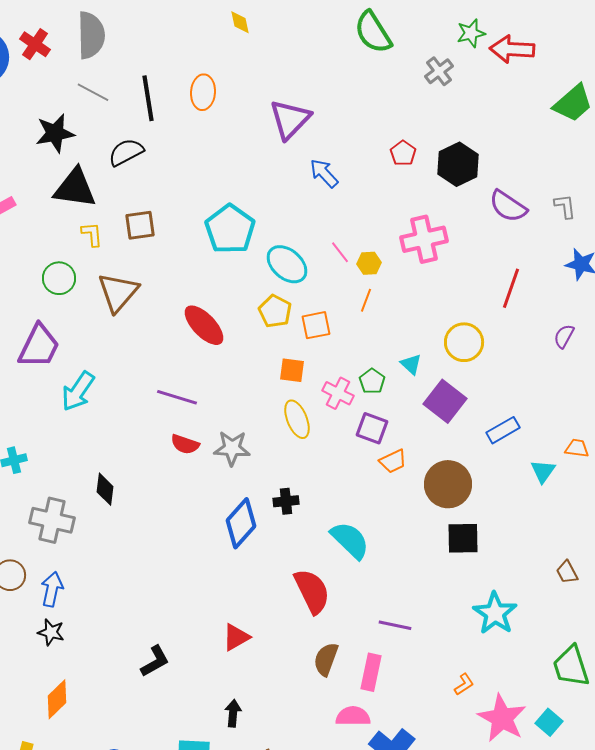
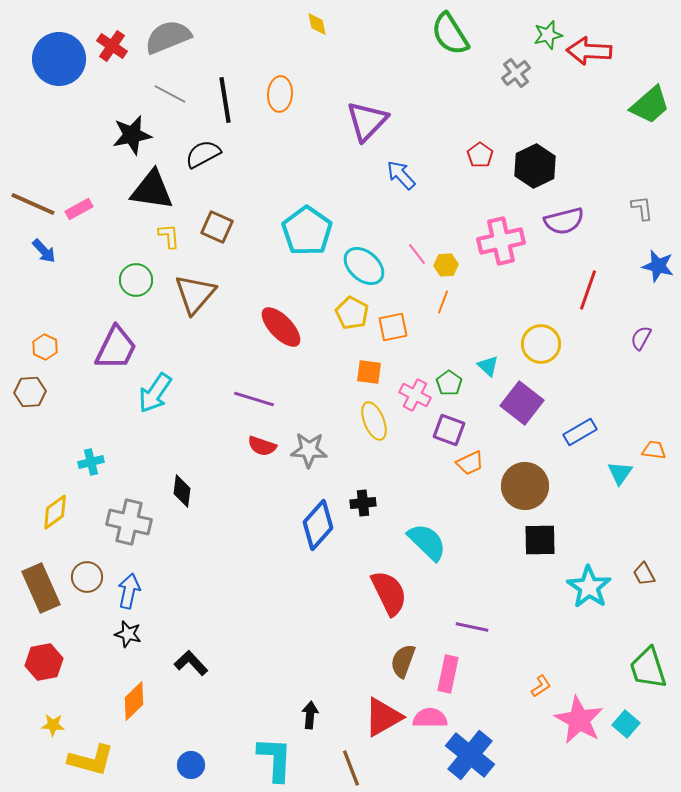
gray semicircle: (91, 35) -> (168, 37), turned -111
purple semicircle: (508, 206) -> (564, 221), moved, turned -48
brown square: (140, 225) -> (217, 227), turned 32
cyan star: (495, 613) -> (589, 587), moved
red triangle: (236, 637) -> (383, 717), moved, size x1.4
black L-shape: (155, 661) -> (191, 663), moved, turned -104

